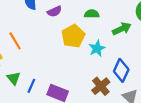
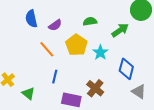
orange line: (15, 41) -> (47, 49), moved
blue line: (31, 86) -> (55, 77), moved
brown cross: (101, 86) -> (95, 88), moved

